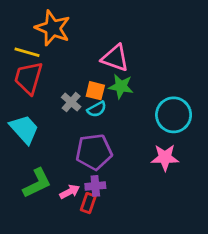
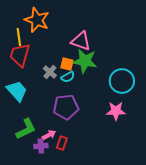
yellow line: (27, 52) -> (19, 37), turned 66
green star: (121, 86) -> (85, 61), size x1.4
purple cross: (95, 186) -> (41, 146), moved

